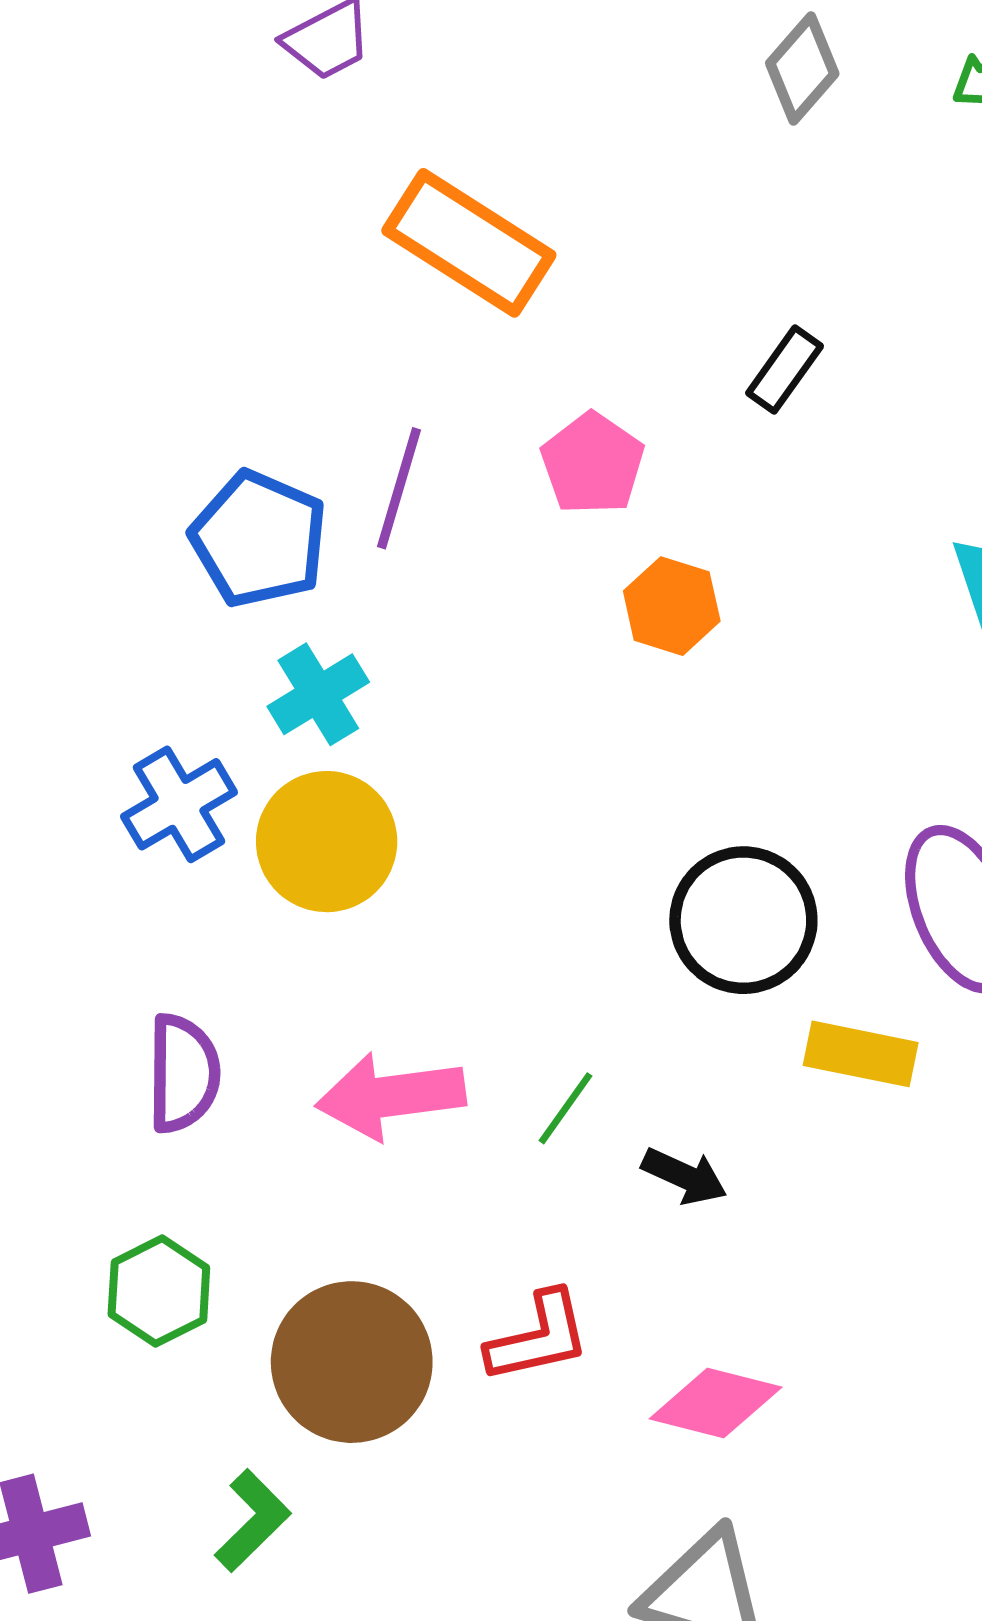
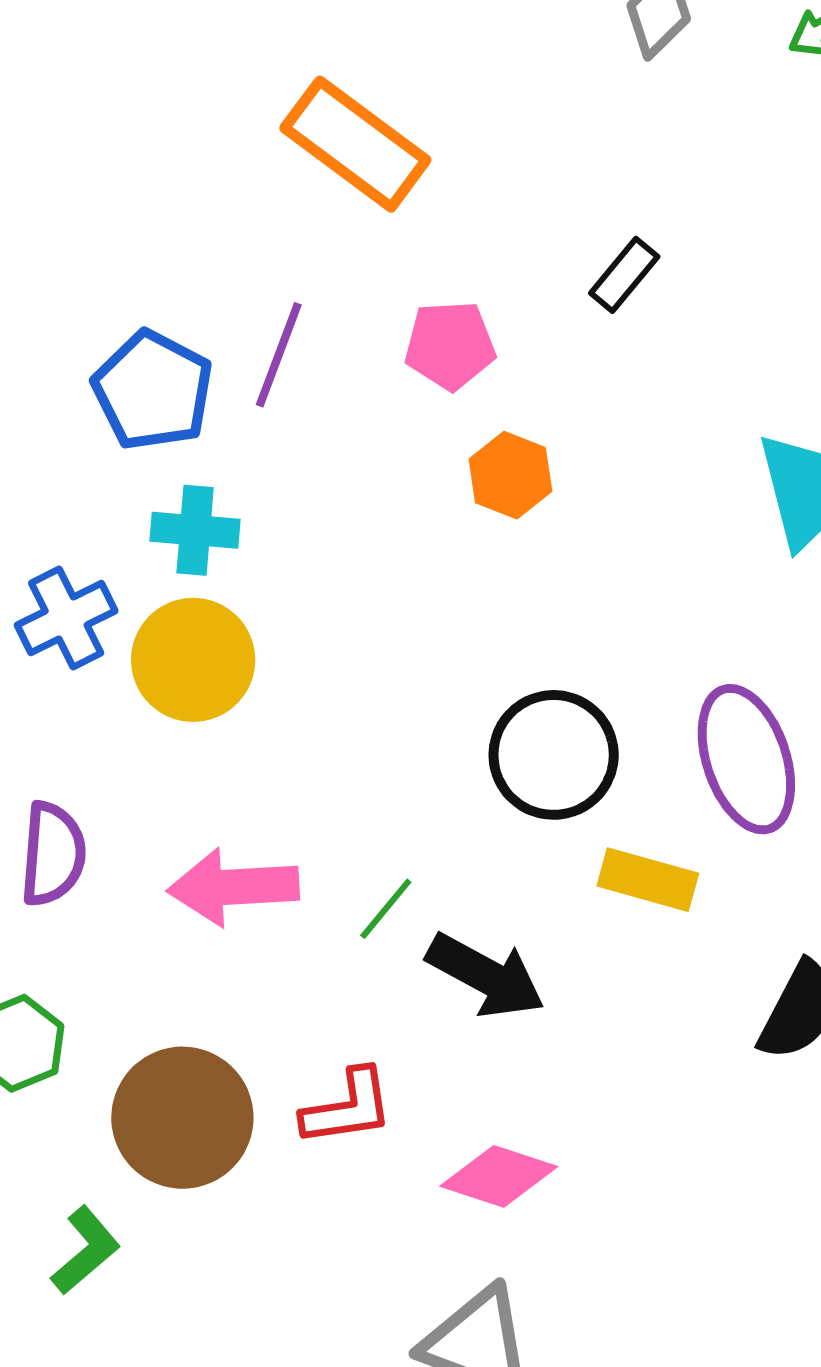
pink pentagon: (593, 464) -> (450, 345), turned 30
cyan cross: (318, 694) -> (195, 530), turned 32
black arrow: (684, 1176) -> (486, 976), size x1.6

